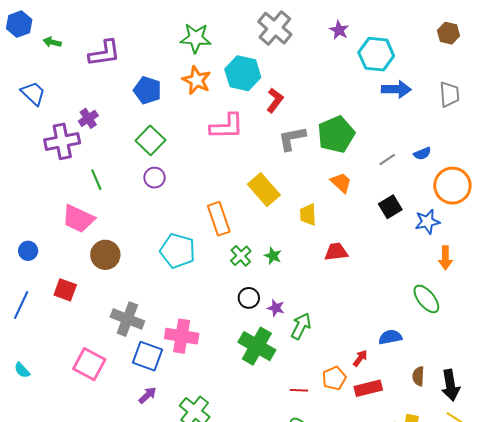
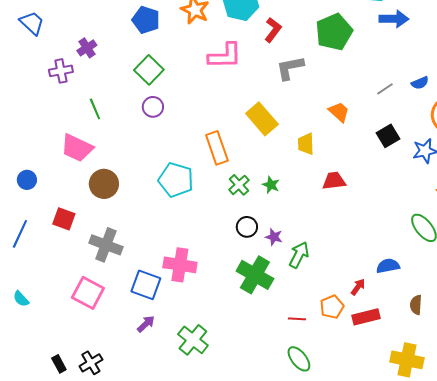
green pentagon: (336, 134) -> (334, 32), moved
purple cross: (62, 141) -> (61, 71), size x0.7
gray cross: (127, 319) -> (106, 245), moved

